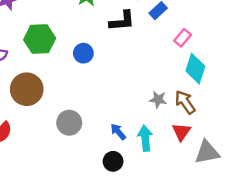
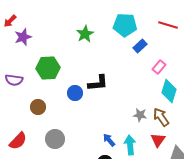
black L-shape: (122, 21) -> (98, 83), moved
blue circle: (83, 53) -> (75, 93), moved
brown circle: (27, 89) -> (38, 107), size x0.6
gray circle: (69, 123) -> (55, 139), moved

